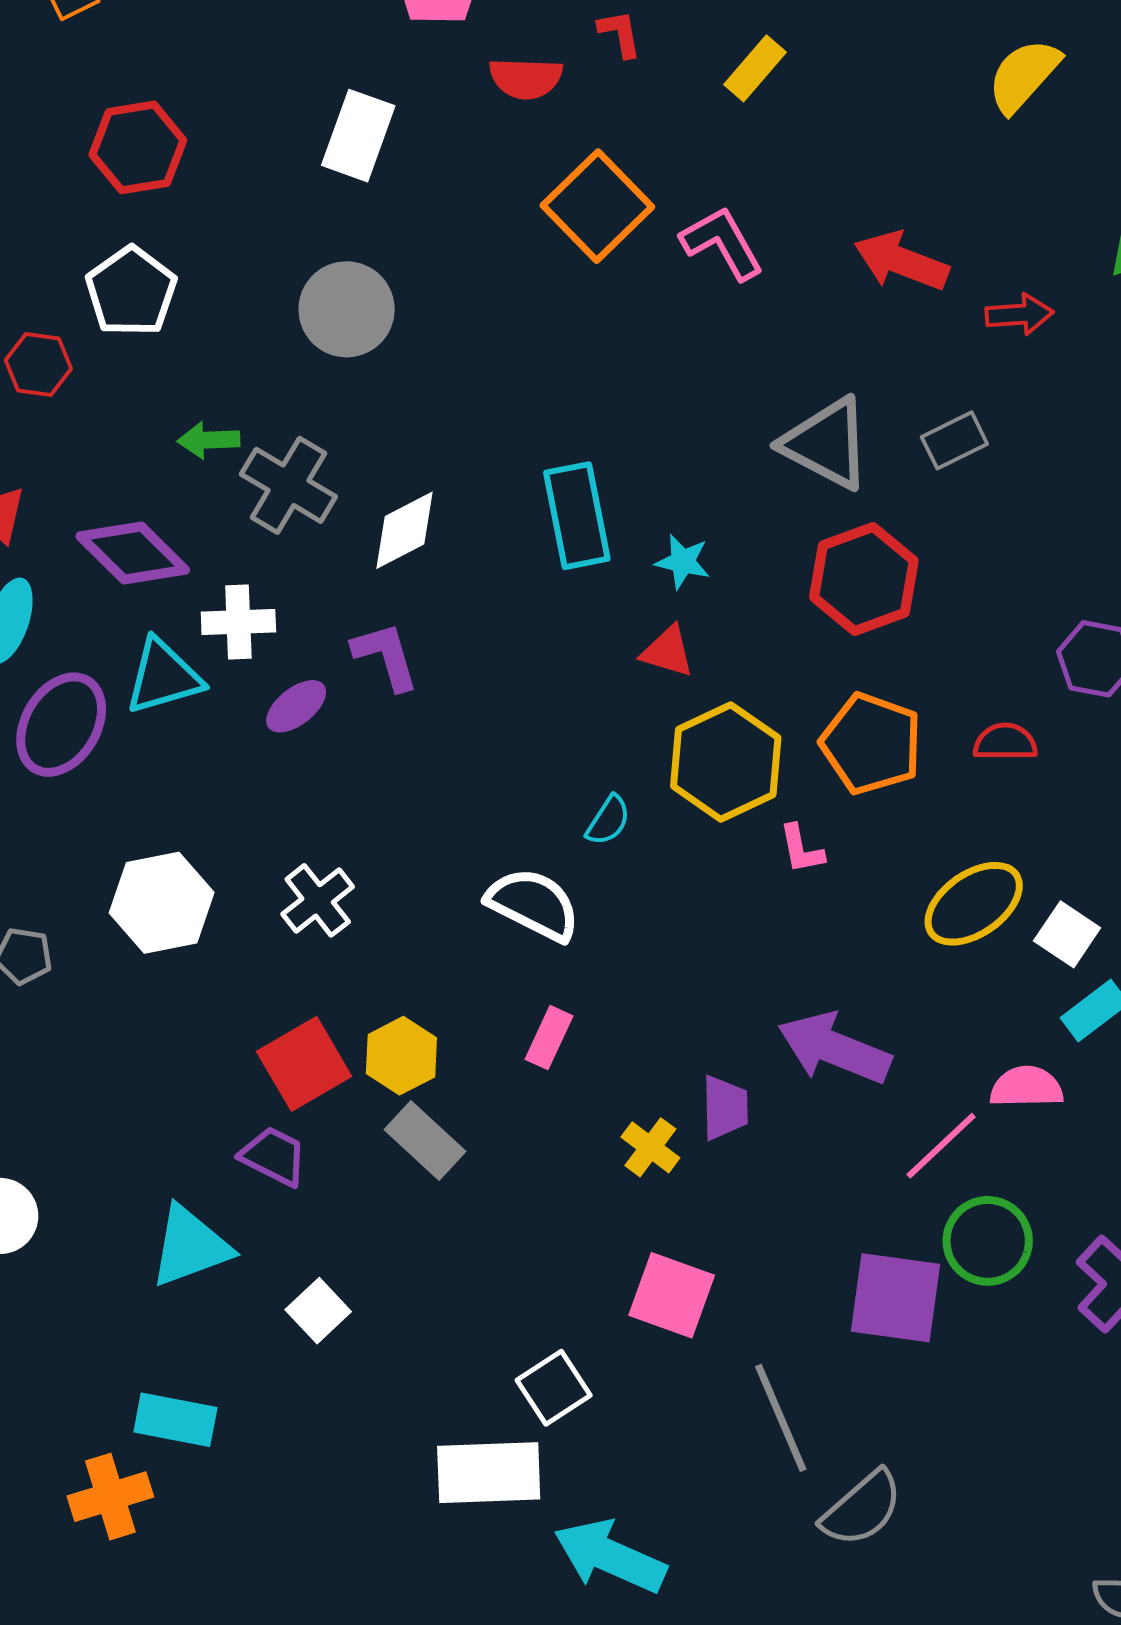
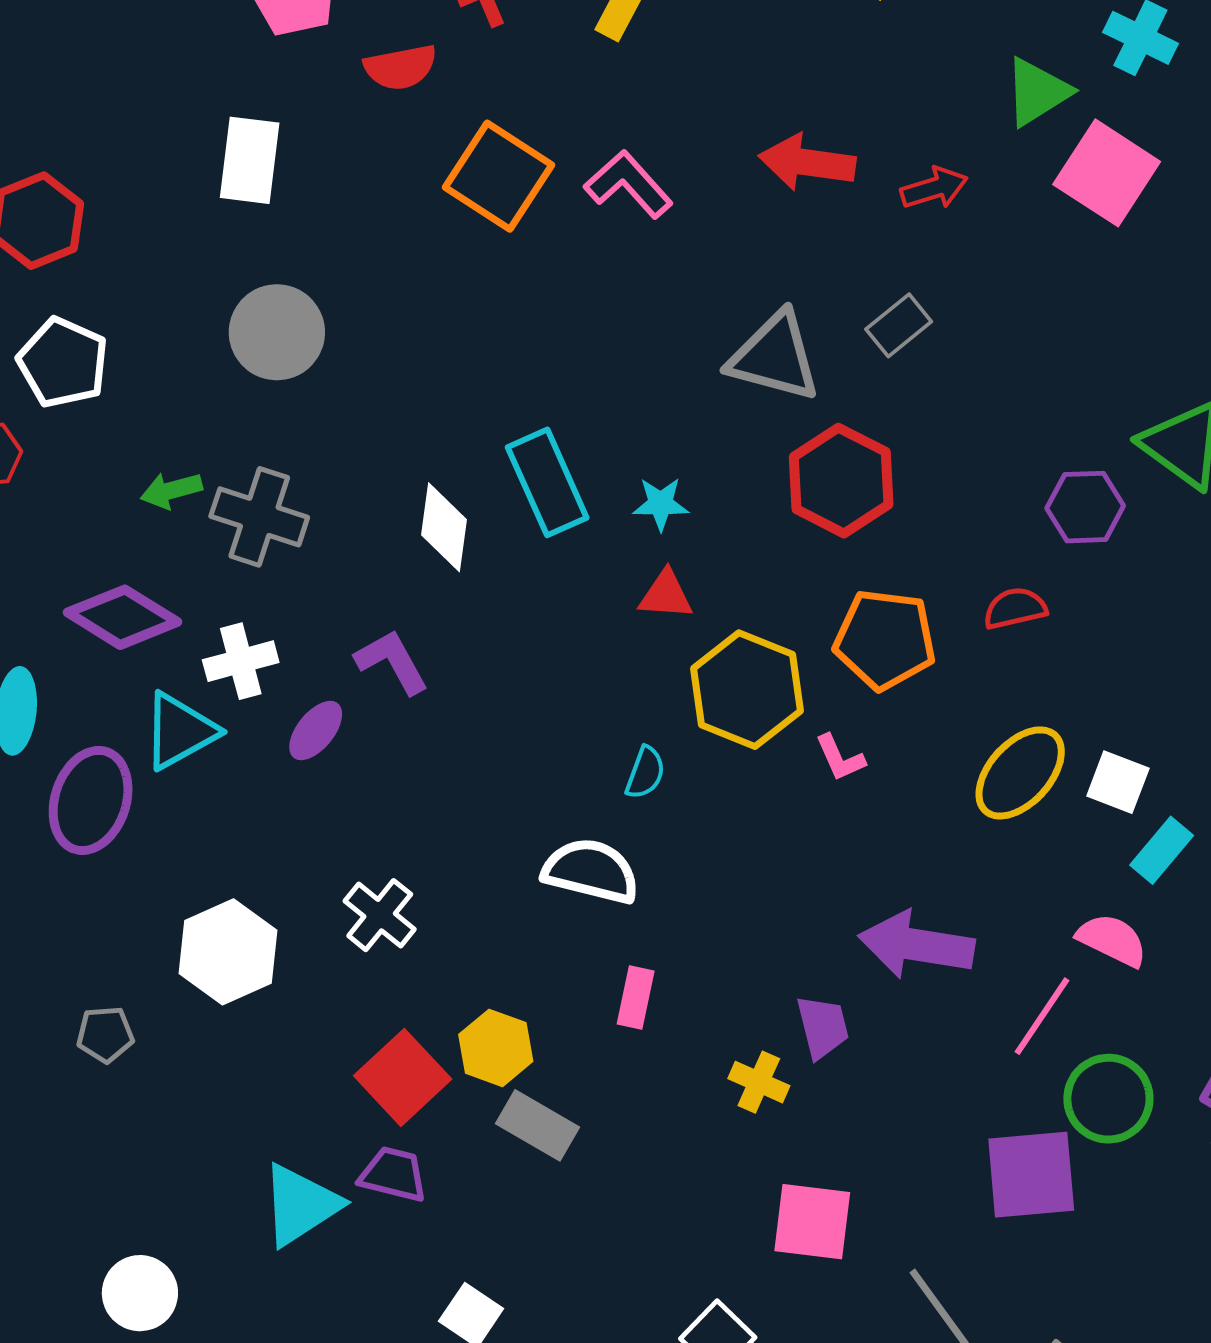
white diamond: (405, 530) -> (444, 527), moved, turned -42
pink semicircle: (1026, 1087) -> (1112, 940), turned 40
cyan triangle: (190, 1246) -> (300, 1205), moved

